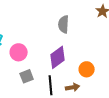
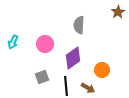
pink circle: (19, 52) -> (45, 44), moved
brown arrow: (73, 87) -> (88, 88), turned 40

